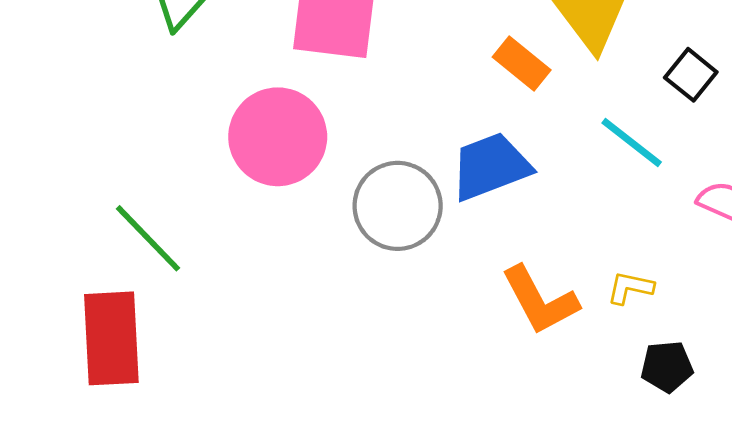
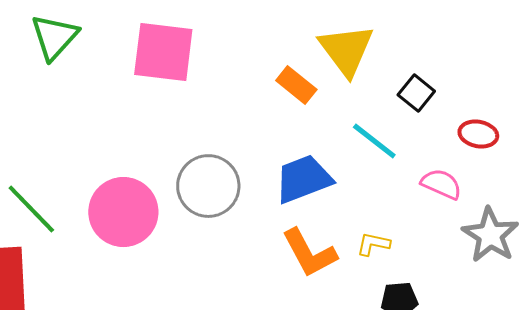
pink circle: (278, 137) -> (123, 212), moved
blue trapezoid: (491, 166) -> (303, 179), moved

